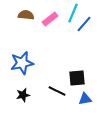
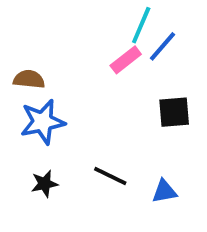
brown semicircle: (26, 15) -> (29, 79), moved
pink rectangle: (50, 19) -> (126, 60), moved
black square: (77, 78) -> (174, 112), moved

